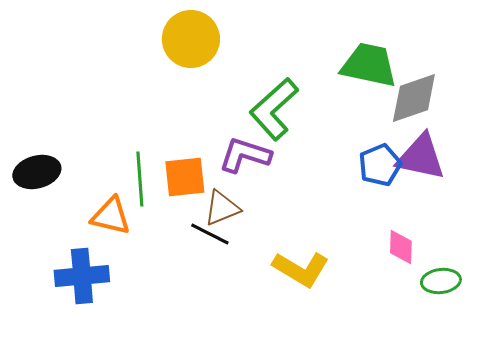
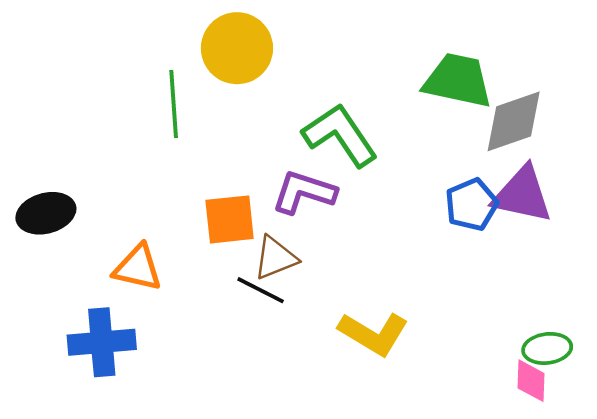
green L-shape: (274, 109) -> (340, 135), turned 98
green line: (140, 179) -> (174, 104), moved
pink diamond: (401, 247) -> (531, 381), moved

